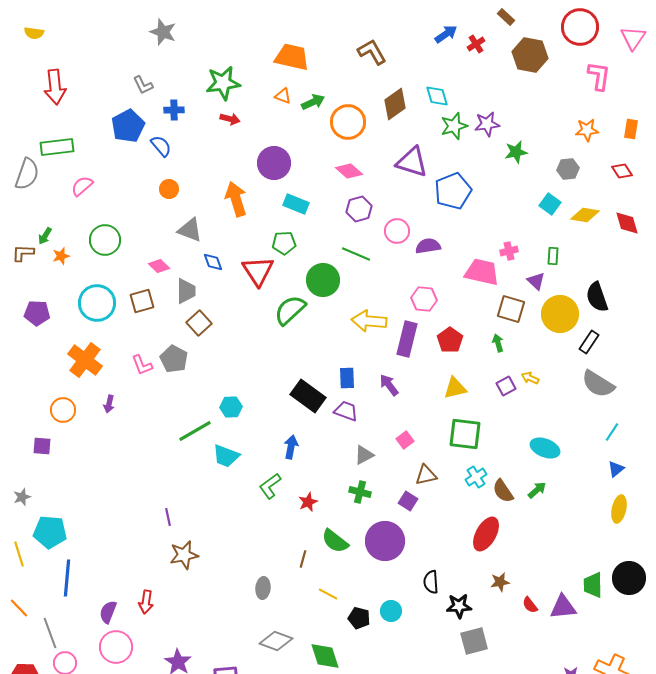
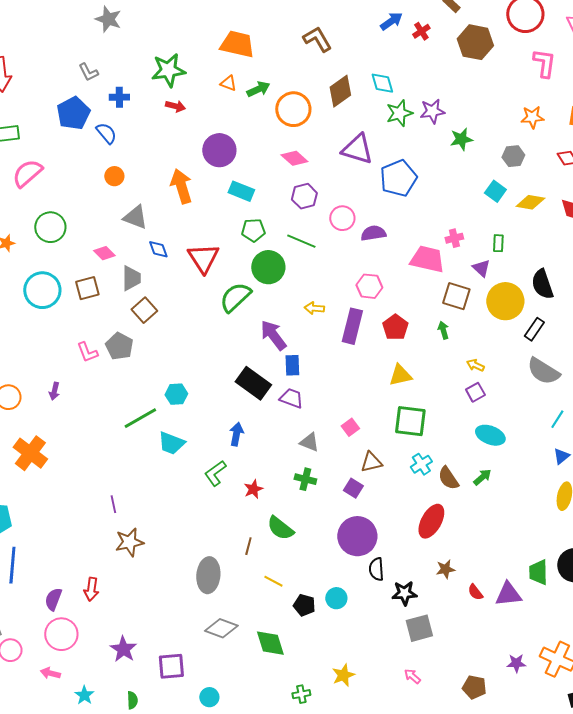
pink semicircle: (82, 186) -> (27, 173), size x1.4
green pentagon: (284, 243) -> (253, 230), moved
yellow arrow: (369, 321) -> (314, 308), size x0.6
orange cross: (85, 360) -> (30, 453), moved
purple arrow: (389, 385) -> (273, 335), moved, size x1.4
purple square: (506, 386) -> (475, 392), moved
gray triangle: (364, 455) -> (309, 442), turned 50
purple circle: (385, 541) -> (357, 536), moved
gray ellipse: (263, 588) -> (208, 575), size x1.6

